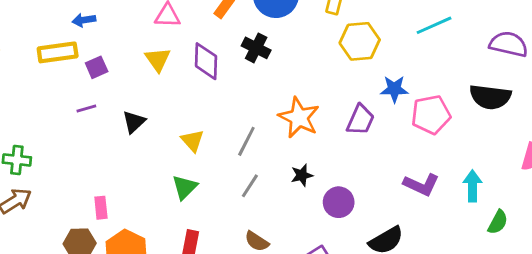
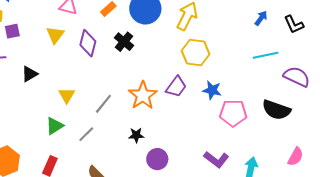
cyan line: (434, 25) -> (266, 55), moved
purple trapezoid: (360, 120) -> (176, 87), moved
gray line: (250, 186) -> (86, 134), moved

